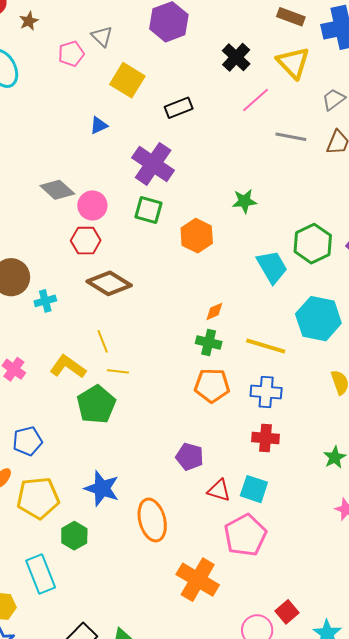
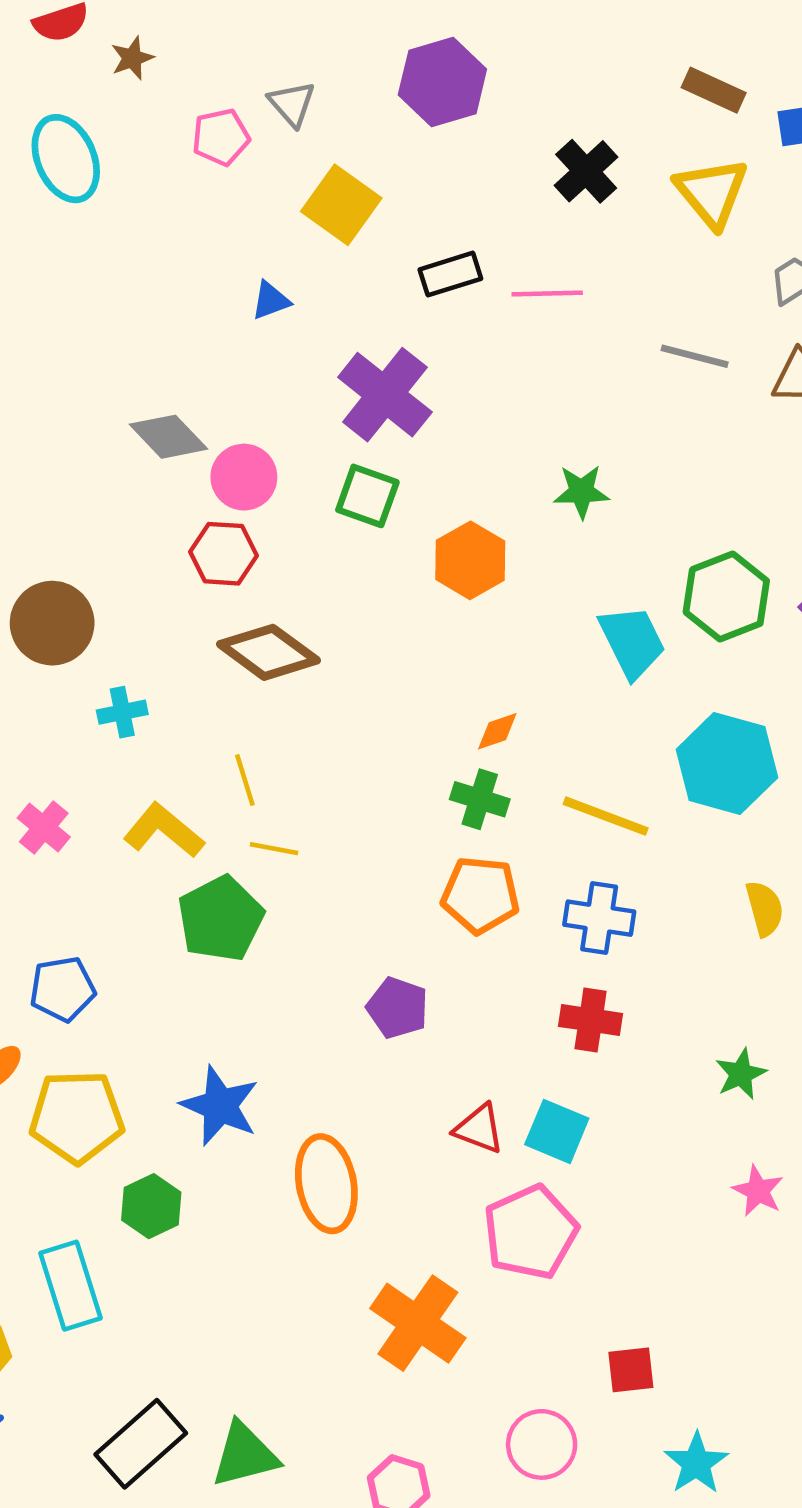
pink line: (256, 100) -> (547, 293), moved, turned 36
cyan cross: (45, 301) -> (122, 712), moved
purple pentagon: (190, 457) -> (398, 1008), moved
red square: (287, 612) -> (631, 1370), moved, turned 30

